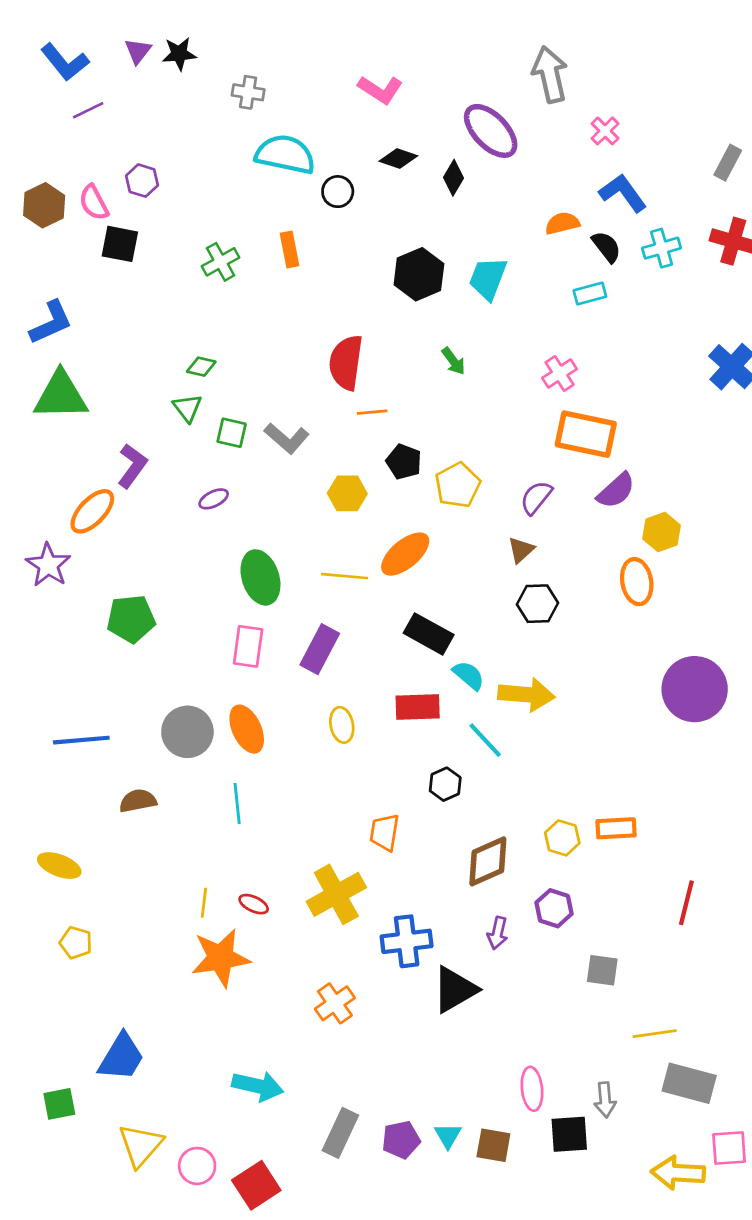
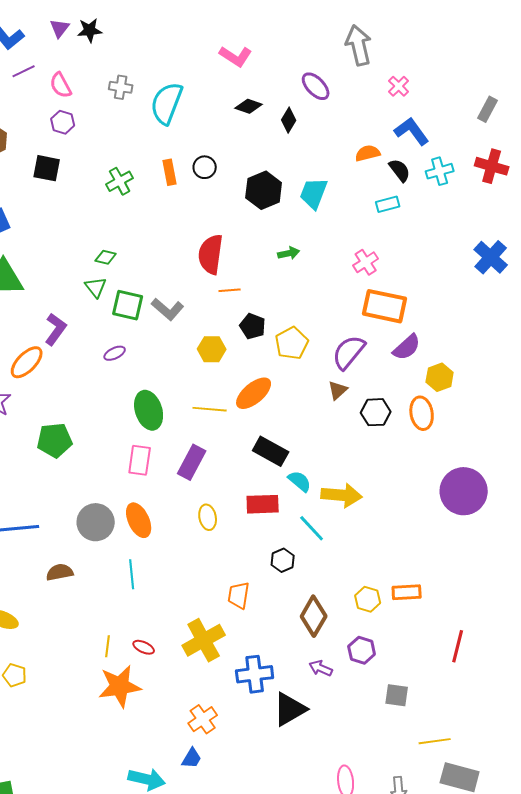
gray cross: (248, 92) -> (121, 87), moved
purple ellipse: (491, 131) -> (316, 86), size x0.7
cyan semicircle: (285, 154) -> (167, 103), turned -81
black circle: (338, 192) -> (205, 167), moved
pink semicircle: (94, 203) -> (61, 85), moved
green arrow: (453, 361) -> (289, 253), turned -65
green square: (232, 433) -> (128, 305), size x1.4
purple semicircle: (536, 498) -> (349, 352), size x1.4
black hexagon: (537, 604) -> (376, 412), moved
brown diamond: (488, 861) -> (314, 616), turned -36
purple arrow: (498, 933) -> (321, 668), turned 100
blue trapezoid: (121, 1057) -> (192, 758), moved, size x0.6

